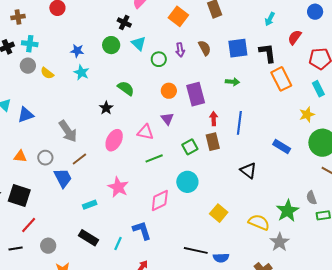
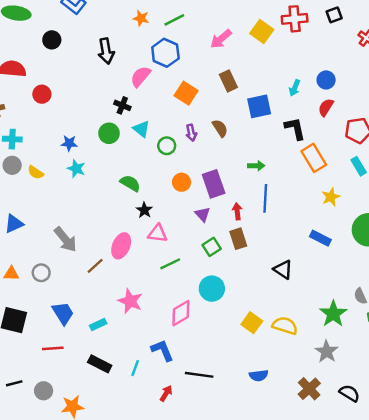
blue circle: (315, 12) -> (326, 80), moved
blue square: (238, 48) -> (259, 106), moved
black star: (106, 108) -> (144, 210), moved
yellow star: (307, 114) -> (331, 197), moved
purple triangle: (167, 119) -> (203, 214), moved
blue line: (239, 123) -> (265, 198), moved
brown line: (79, 159) -> (95, 266), moved
blue trapezoid: (63, 178) -> (63, 313), moved
yellow semicircle: (259, 222) -> (285, 326), moved
red line: (29, 225) -> (53, 348), moved, turned 48
gray circle: (48, 246) -> (44, 391), moved
black line: (196, 250) -> (199, 375), moved

